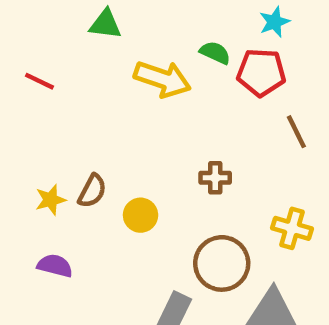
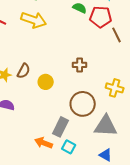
yellow arrow: (162, 79) -> (34, 20), moved
brown line: (296, 132) -> (117, 35), moved

